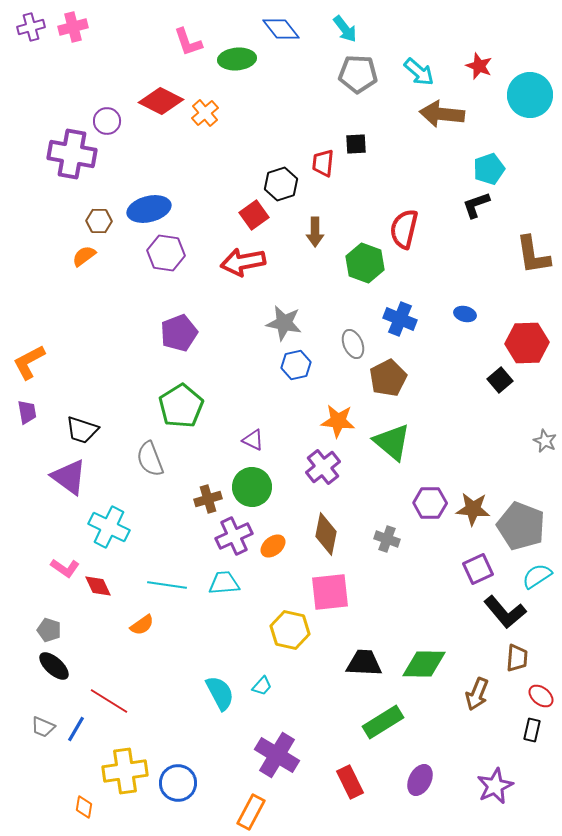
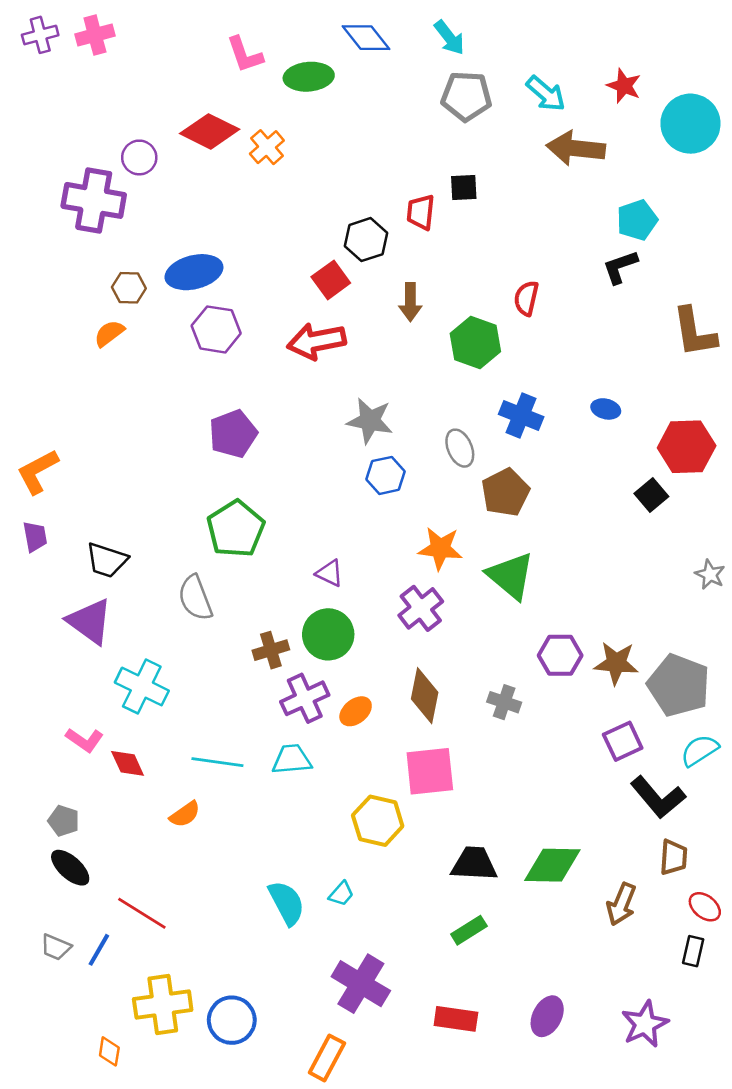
red semicircle: (404, 229) -> (526, 298), size x0.7
green rectangle: (383, 722) -> (469, 930), moved, size x0.7
red rectangle: (350, 782) -> (456, 1019), turned -56

